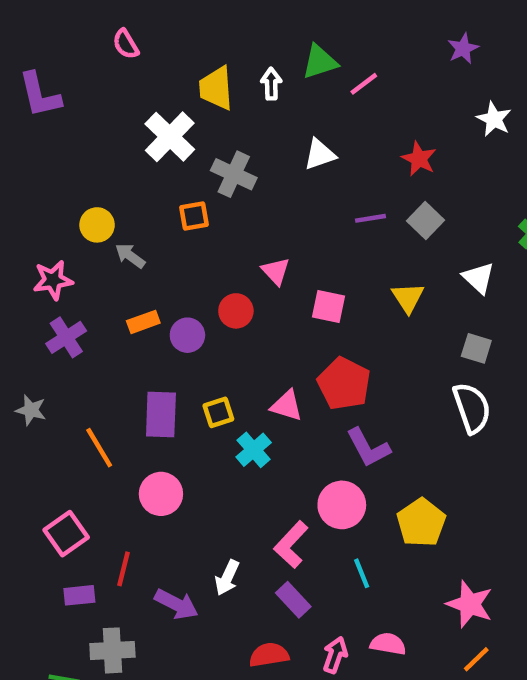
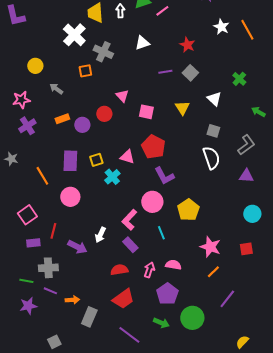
yellow circle: (97, 225) -> (35, 66), moved

